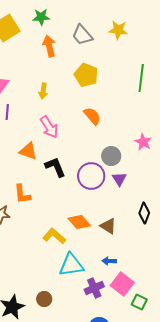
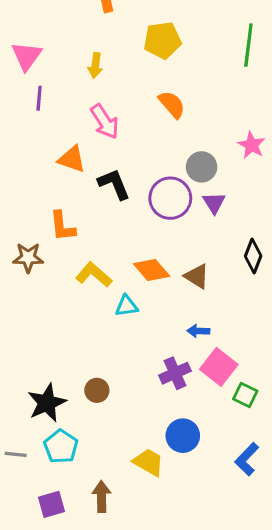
yellow pentagon: (86, 75) -> (162, 40), turned -30
yellow L-shape: (54, 236) -> (94, 275), moved
cyan triangle: (71, 265) -> (127, 306), moved, size x0.6

